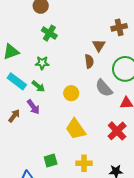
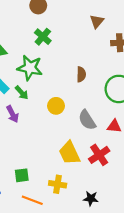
brown triangle: (99, 45) -> (97, 21), moved
green star: (42, 63) -> (30, 68), size x1.6
gray semicircle: (104, 88) -> (87, 120), moved
yellow trapezoid: (76, 129) -> (69, 153), moved

